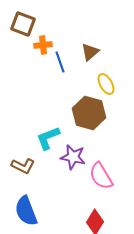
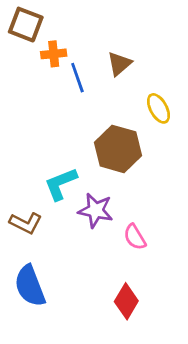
yellow ellipse: (106, 84) -> (158, 108), moved
pink semicircle: (101, 176) -> (135, 237), size x0.7

